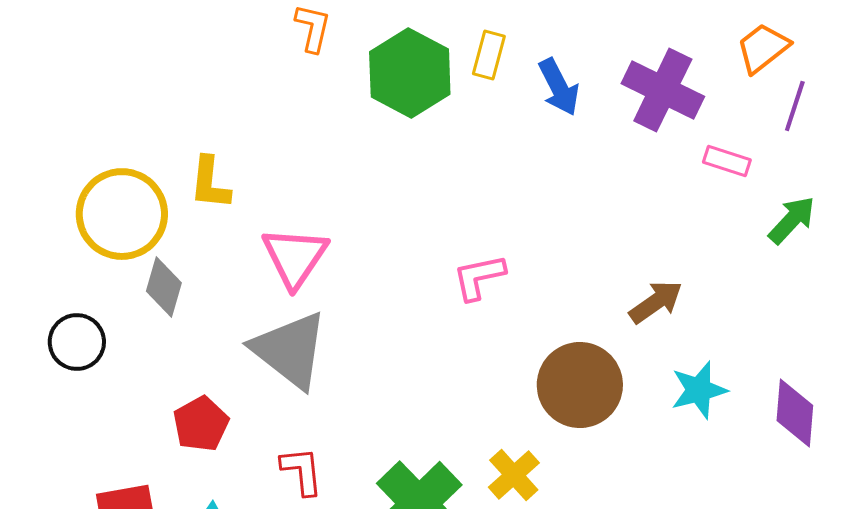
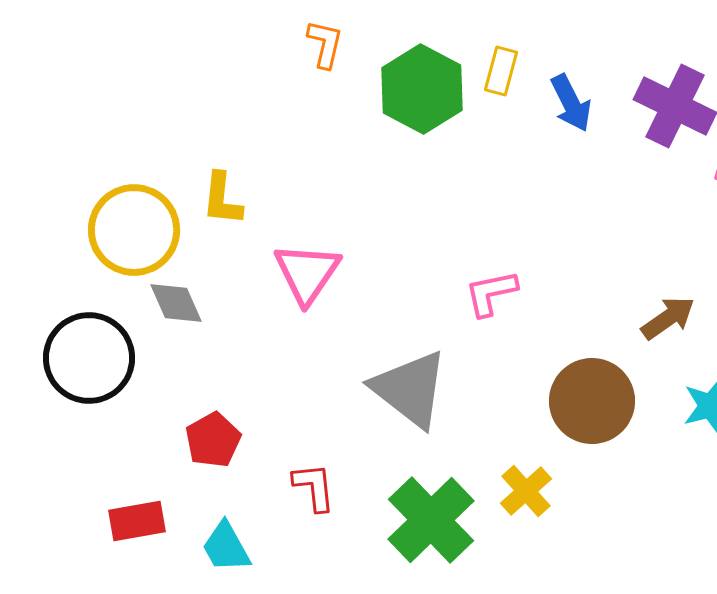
gray diamond: (164, 287) -> (176, 303), turned -40
black circle: (77, 342) -> (89, 358), size x1.6
gray triangle: (290, 350) -> (410, 389), moved

